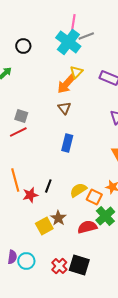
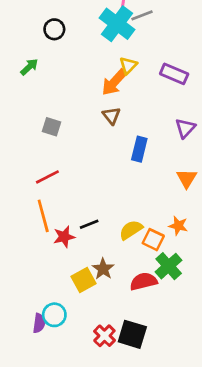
red line: (18, 132) -> (47, 177), moved
blue rectangle: (67, 143) -> (139, 149), moved
black line: (48, 186) -> (89, 224), turned 48
cyan circle: (26, 261) -> (54, 315), moved

